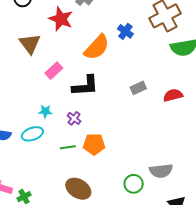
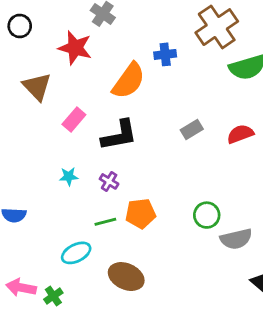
blue cross: (125, 31) -> (165, 54), turned -35
cyan ellipse: (32, 134) -> (76, 253), moved
green circle: (134, 184) -> (207, 215), moved

